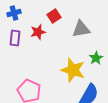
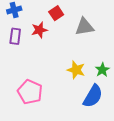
green star: (96, 58) -> (102, 70), moved
yellow star: (73, 70) -> (76, 70), size x0.7

